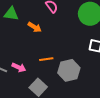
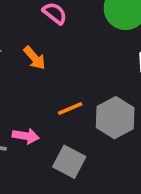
orange arrow: (35, 27) -> (35, 58), turned 32

